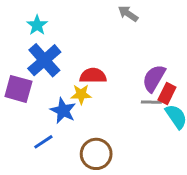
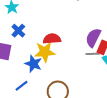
blue cross: (44, 60) -> (18, 31), size x0.6
yellow star: (81, 94) -> (45, 52), size x1.5

